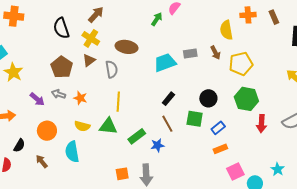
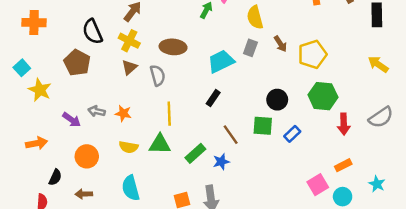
yellow semicircle: (226, 30) -> (255, 17), moved
gray rectangle: (190, 54) -> (250, 48), turned -56
brown pentagon: (62, 67) -> (77, 63), moved
black rectangle: (168, 99) -> (213, 98), moved
orange rectangle: (220, 149) -> (343, 165), moved
cyan semicircle: (72, 152) -> (131, 188), moved
brown arrow: (42, 161) -> (84, 194), turned -48
cyan star: (278, 169) -> (377, 184), moved

